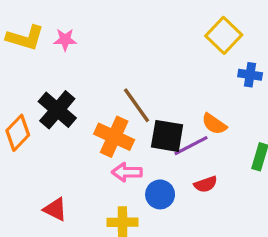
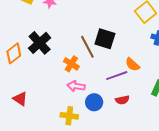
black square: (167, 136) -> (105, 39), moved
orange cross: (114, 137) -> (71, 64), size x0.7
red triangle: (55, 209) -> (20, 99), moved

